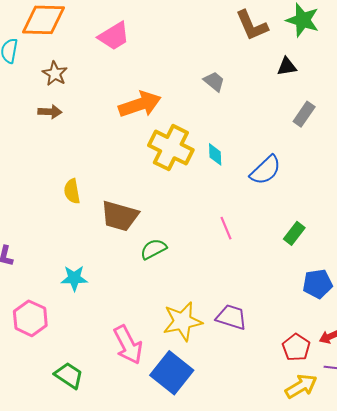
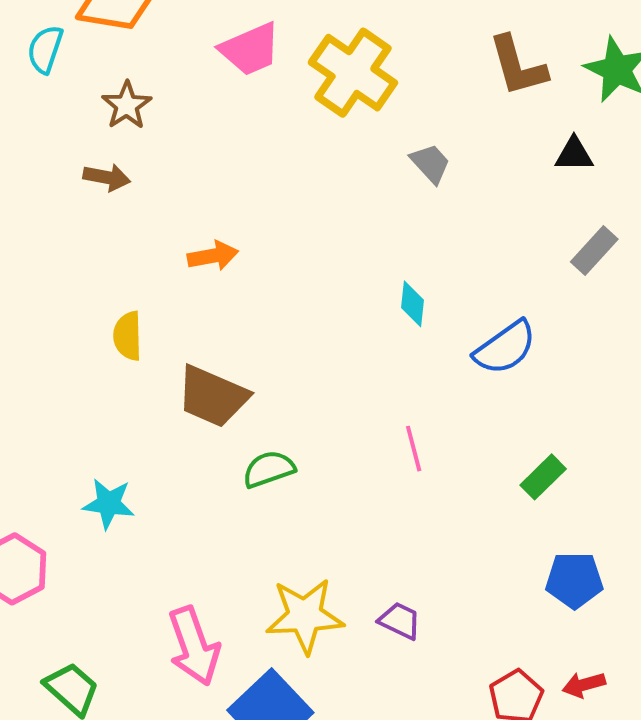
orange arrow: (140, 104) -> (213, 256), moved, size x0.6
yellow cross: (171, 148) -> (353, 73), moved
purple trapezoid: (231, 317) -> (400, 621), size x0.7

